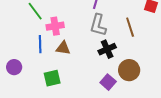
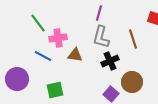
blue line: (40, 44) -> (43, 56), turned -60
brown triangle: (63, 48) -> (75, 55), moved
purple circle: (14, 67) -> (17, 79), size x1.5

